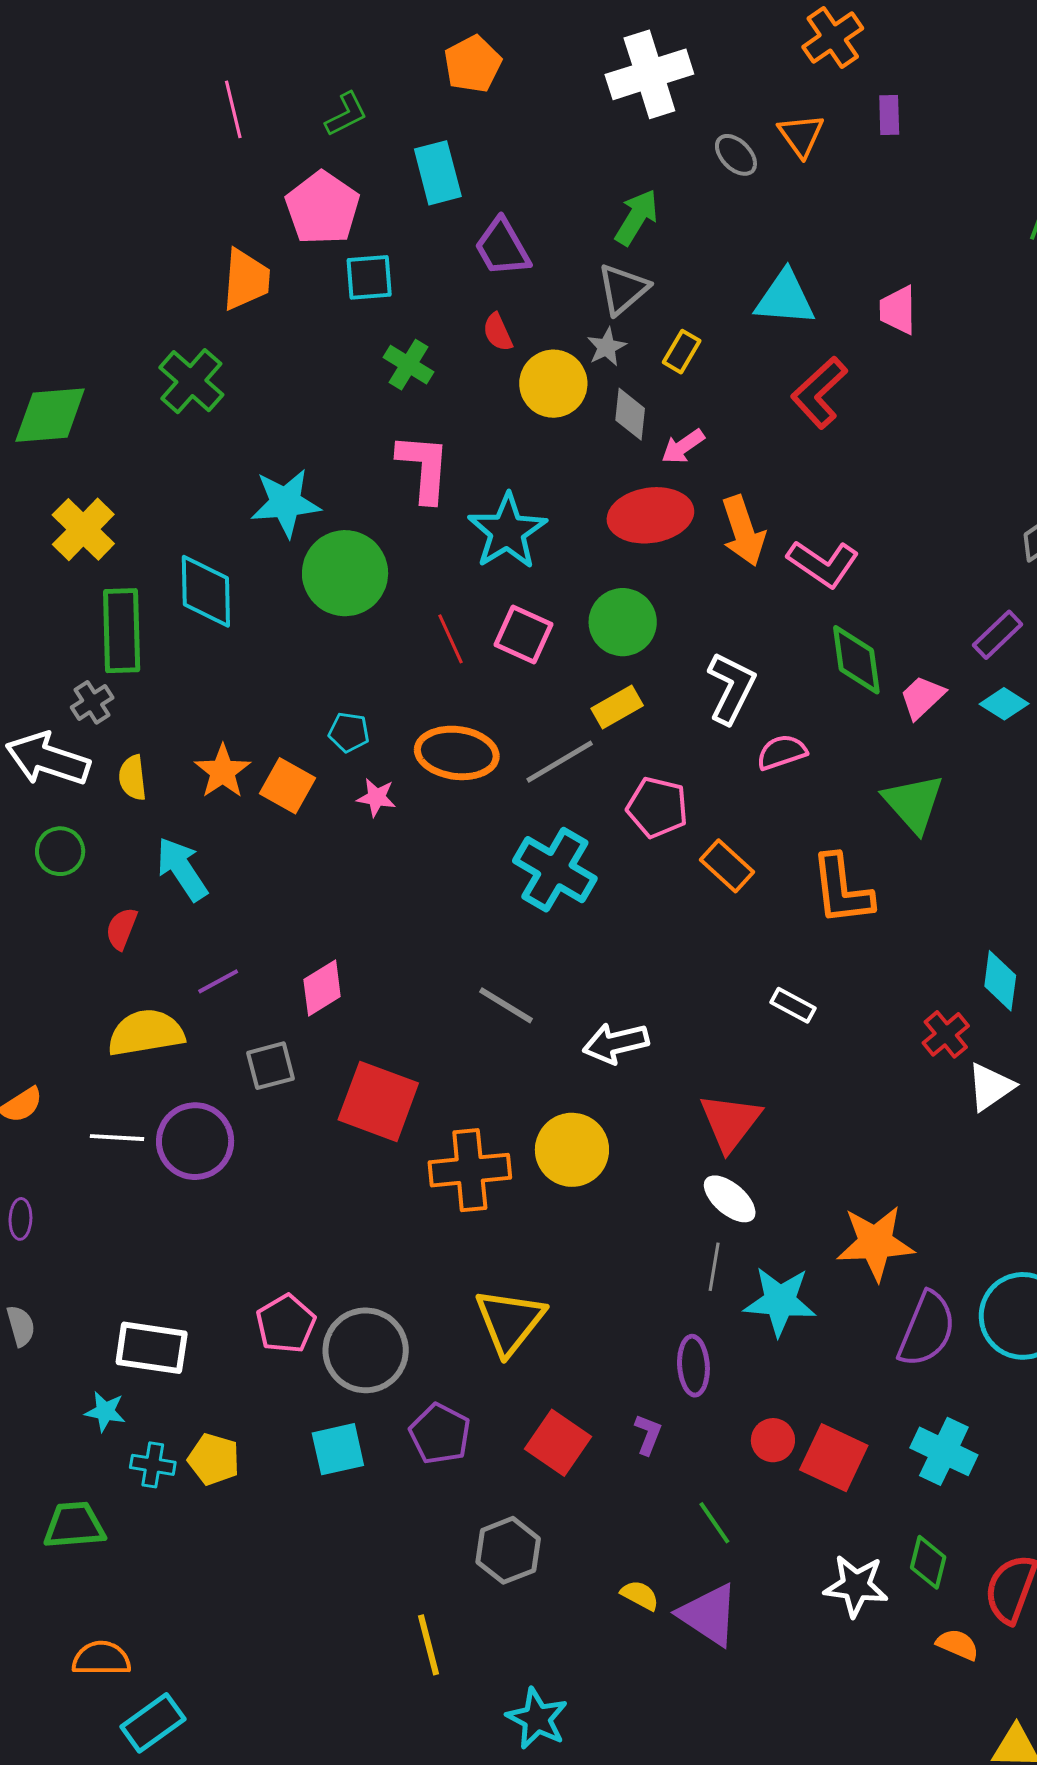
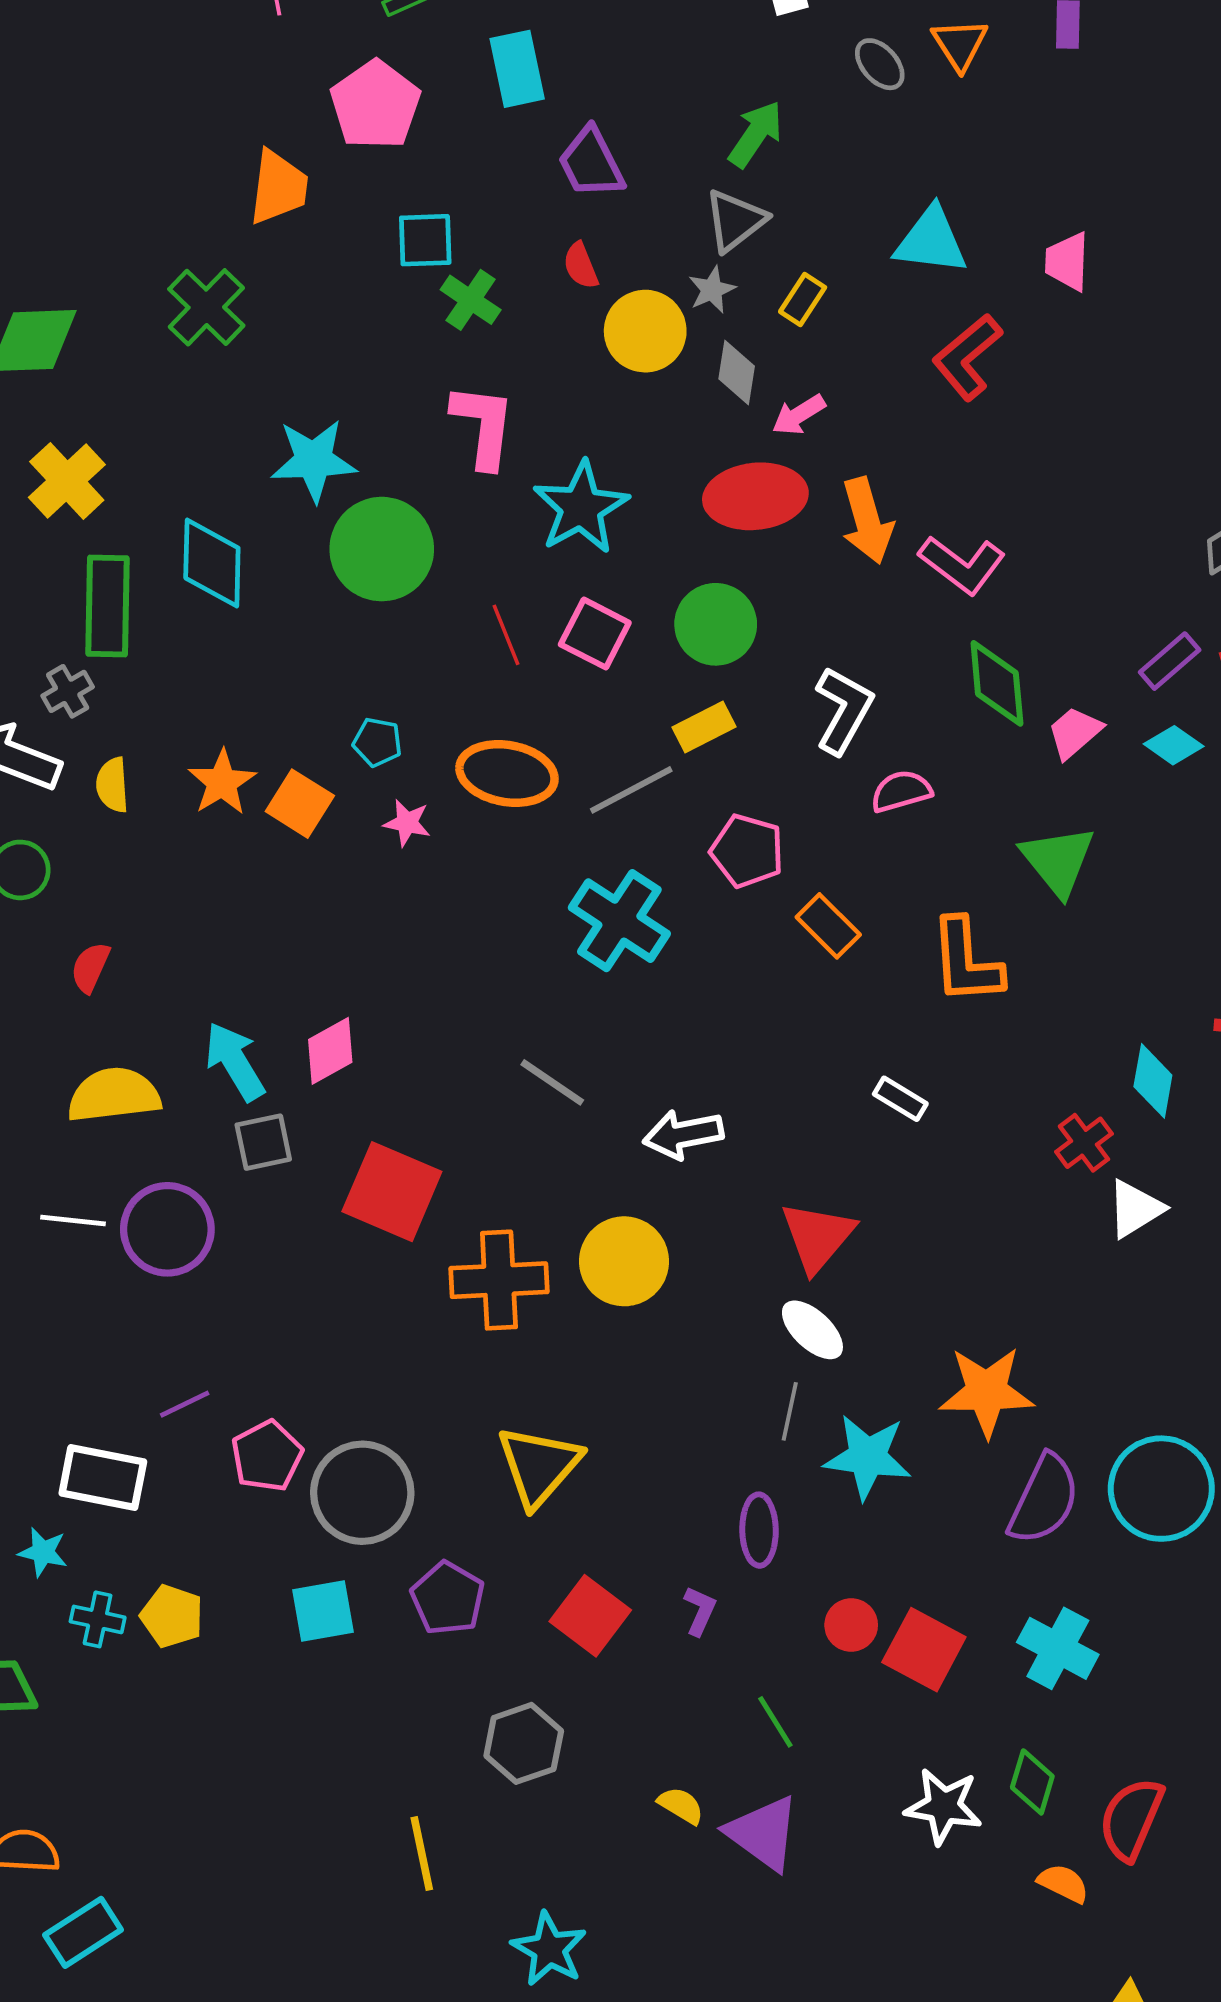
cyan square: (369, 277) -> (425, 240), moved
cyan arrow: (182, 869) -> (235, 1062), moved
purple line: (218, 981) -> (185, 1404), moved

